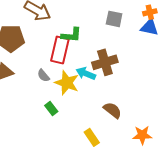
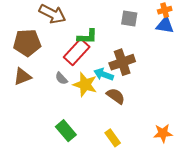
red rectangle: (60, 50) -> (77, 52), turned 32
green rectangle: (51, 108) -> (66, 131), moved, size x1.5
brown semicircle: (112, 110) -> (116, 96), moved

